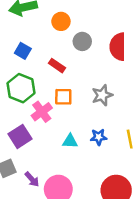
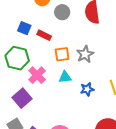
blue square: (23, 51) -> (24, 28), moved
orange square: (63, 97) -> (62, 54), moved
cyan triangle: (70, 141) -> (65, 77), moved

